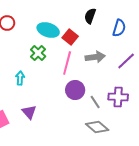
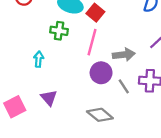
green cross: (38, 53) -> (59, 31), turned -35
gray arrow: (95, 57) -> (124, 55), moved
gray diamond: (97, 127) -> (100, 115), moved

